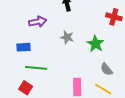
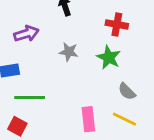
red cross: (114, 17) -> (117, 24), moved

